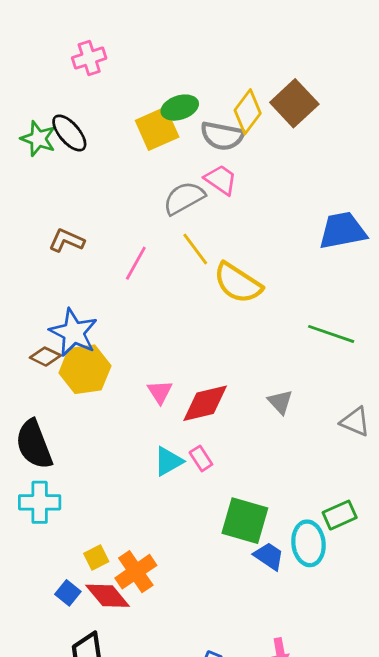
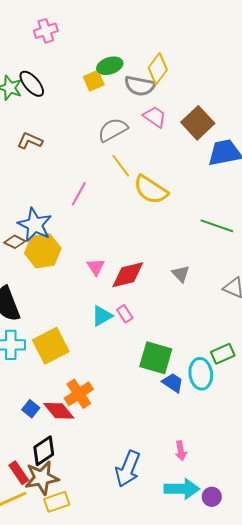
brown square: (294, 103) -> (198, 123), moved
yellow square: (157, 129) -> (94, 81), size x0.7
pink trapezoid: (221, 180) -> (155, 117), moved
brown L-shape: (67, 241) -> (30, 141), moved
pink line: (136, 263) -> (79, 194), moved
yellow square: (96, 558) -> (51, 346), moved, size x2.0

